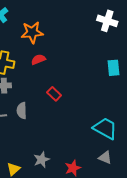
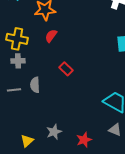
red semicircle: (38, 59) -> (51, 36), turned -32

